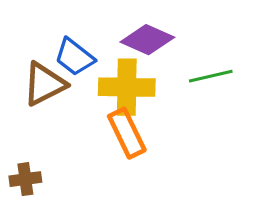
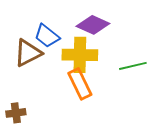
green line: (211, 76) -> (133, 66), moved

